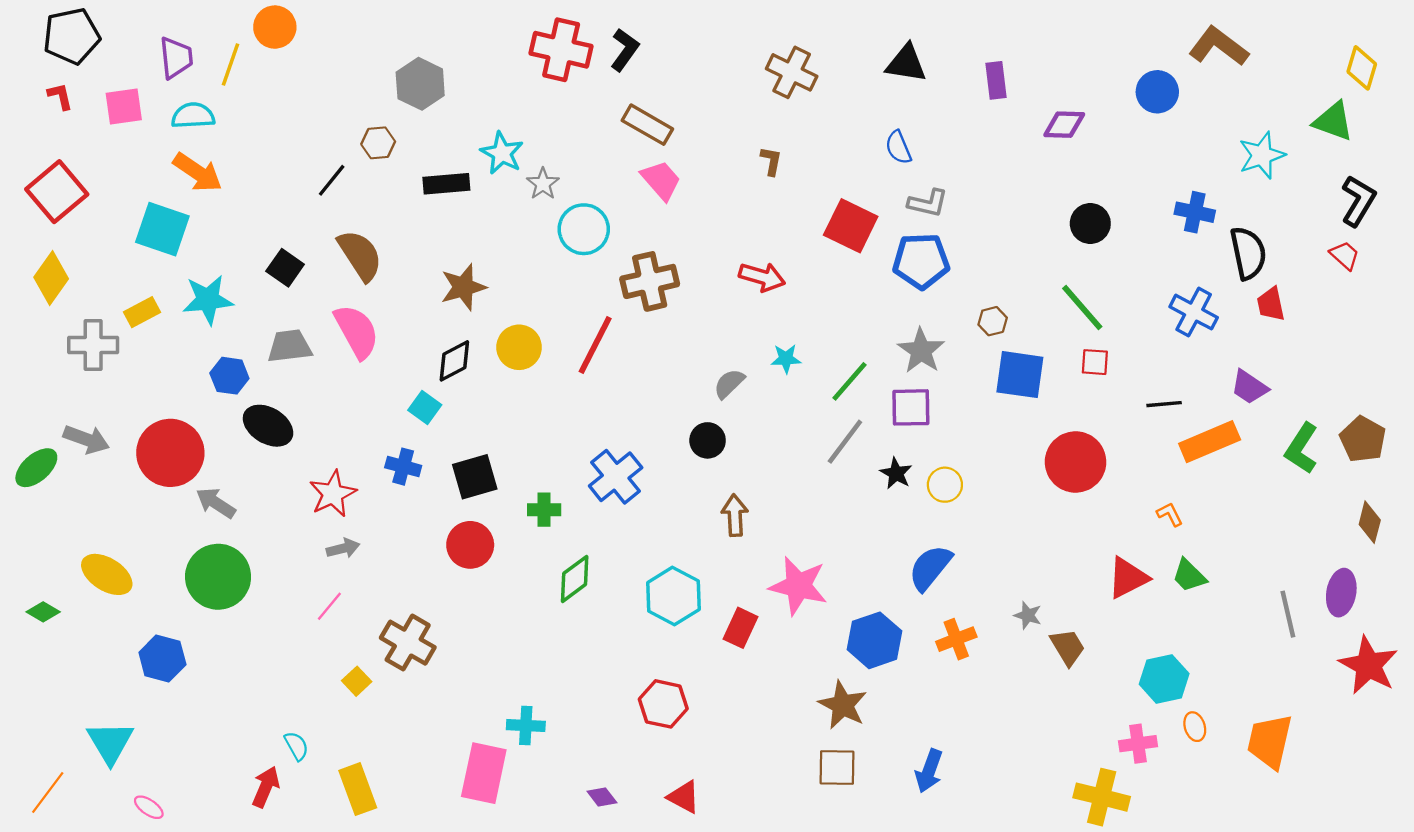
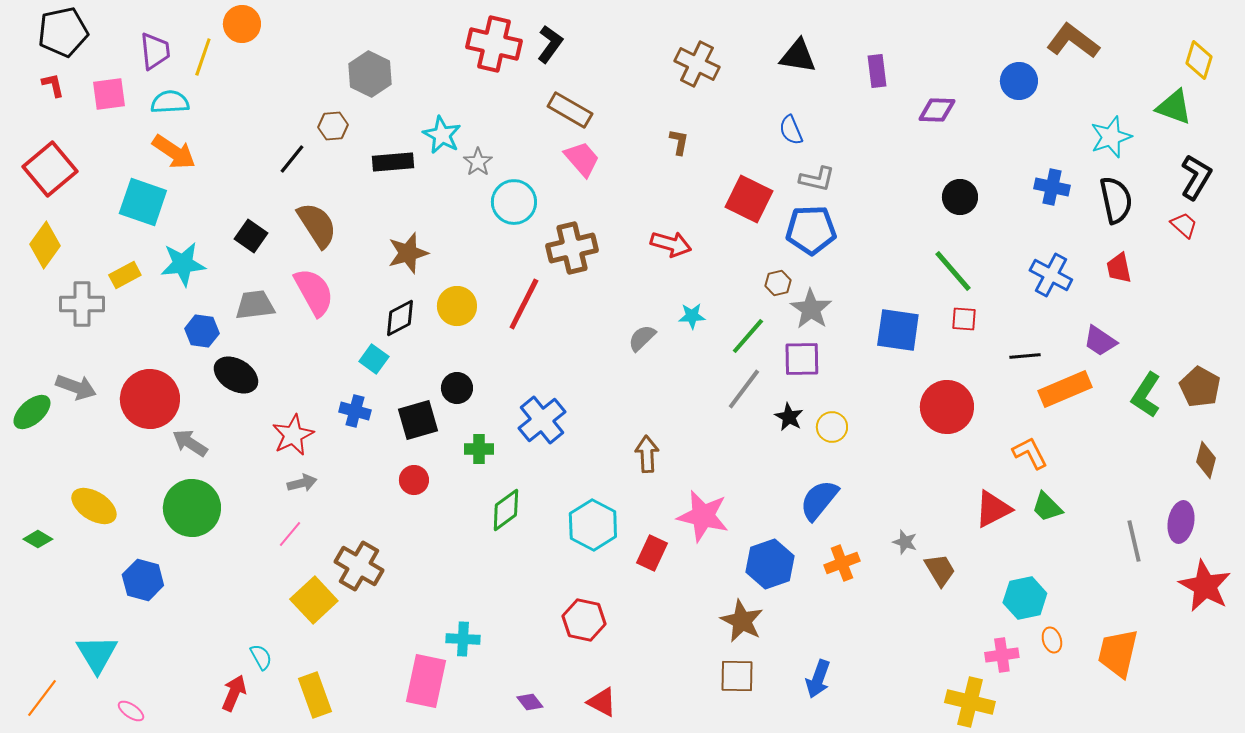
black semicircle: (1248, 253) -> (1116, 200), moved
brown hexagon: (993, 321) -> (778, 283), moved
black circle: (708, 440) -> (457, 388), moved
orange L-shape: (1170, 514) -> (1030, 453), size x1.5
red circle: (470, 545) -> (414, 480), size x0.7
yellow square: (357, 681) -> (314, 600), size x1.8

